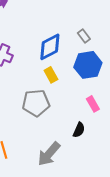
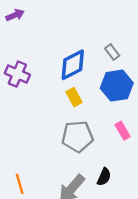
gray pentagon: (36, 103) -> (77, 136), moved
black semicircle: (79, 130) -> (104, 177), moved

